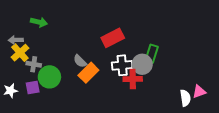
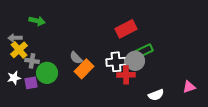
red rectangle: (113, 38) -> (126, 29), moved
green rectangle: (152, 54) -> (144, 51), turned 48
white star: (10, 91) -> (14, 78), moved
white semicircle: (185, 98) -> (156, 95), moved, turned 77

